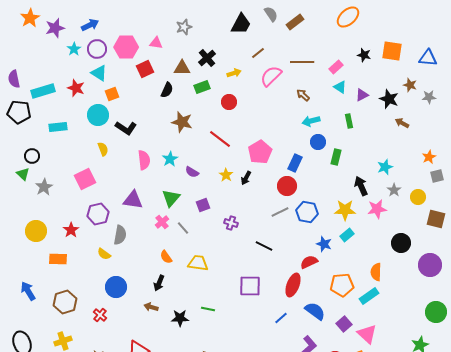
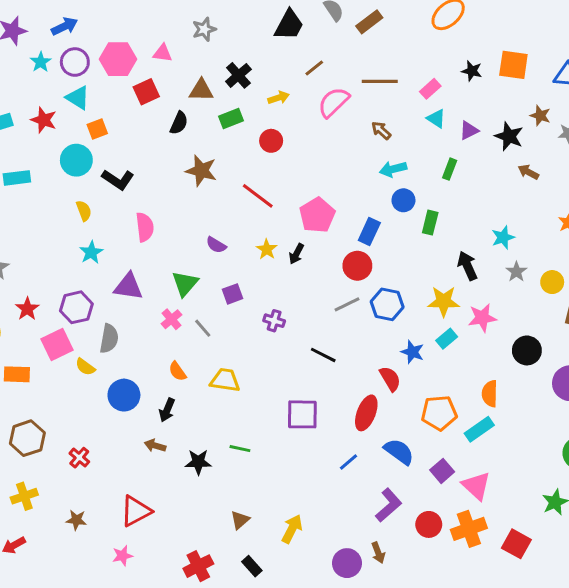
green rectangle: (349, 121) -> (450, 169), turned 32
cyan star: (170, 159) -> (91, 252), moved
pink square: (85, 179) -> (57, 345), moved
pink star: (377, 209) -> (482, 318), moved
red star: (71, 230) -> (27, 309), moved
red semicircle: (309, 262) -> (390, 379), turned 84
blue circle: (116, 287) -> (124, 395), moved

